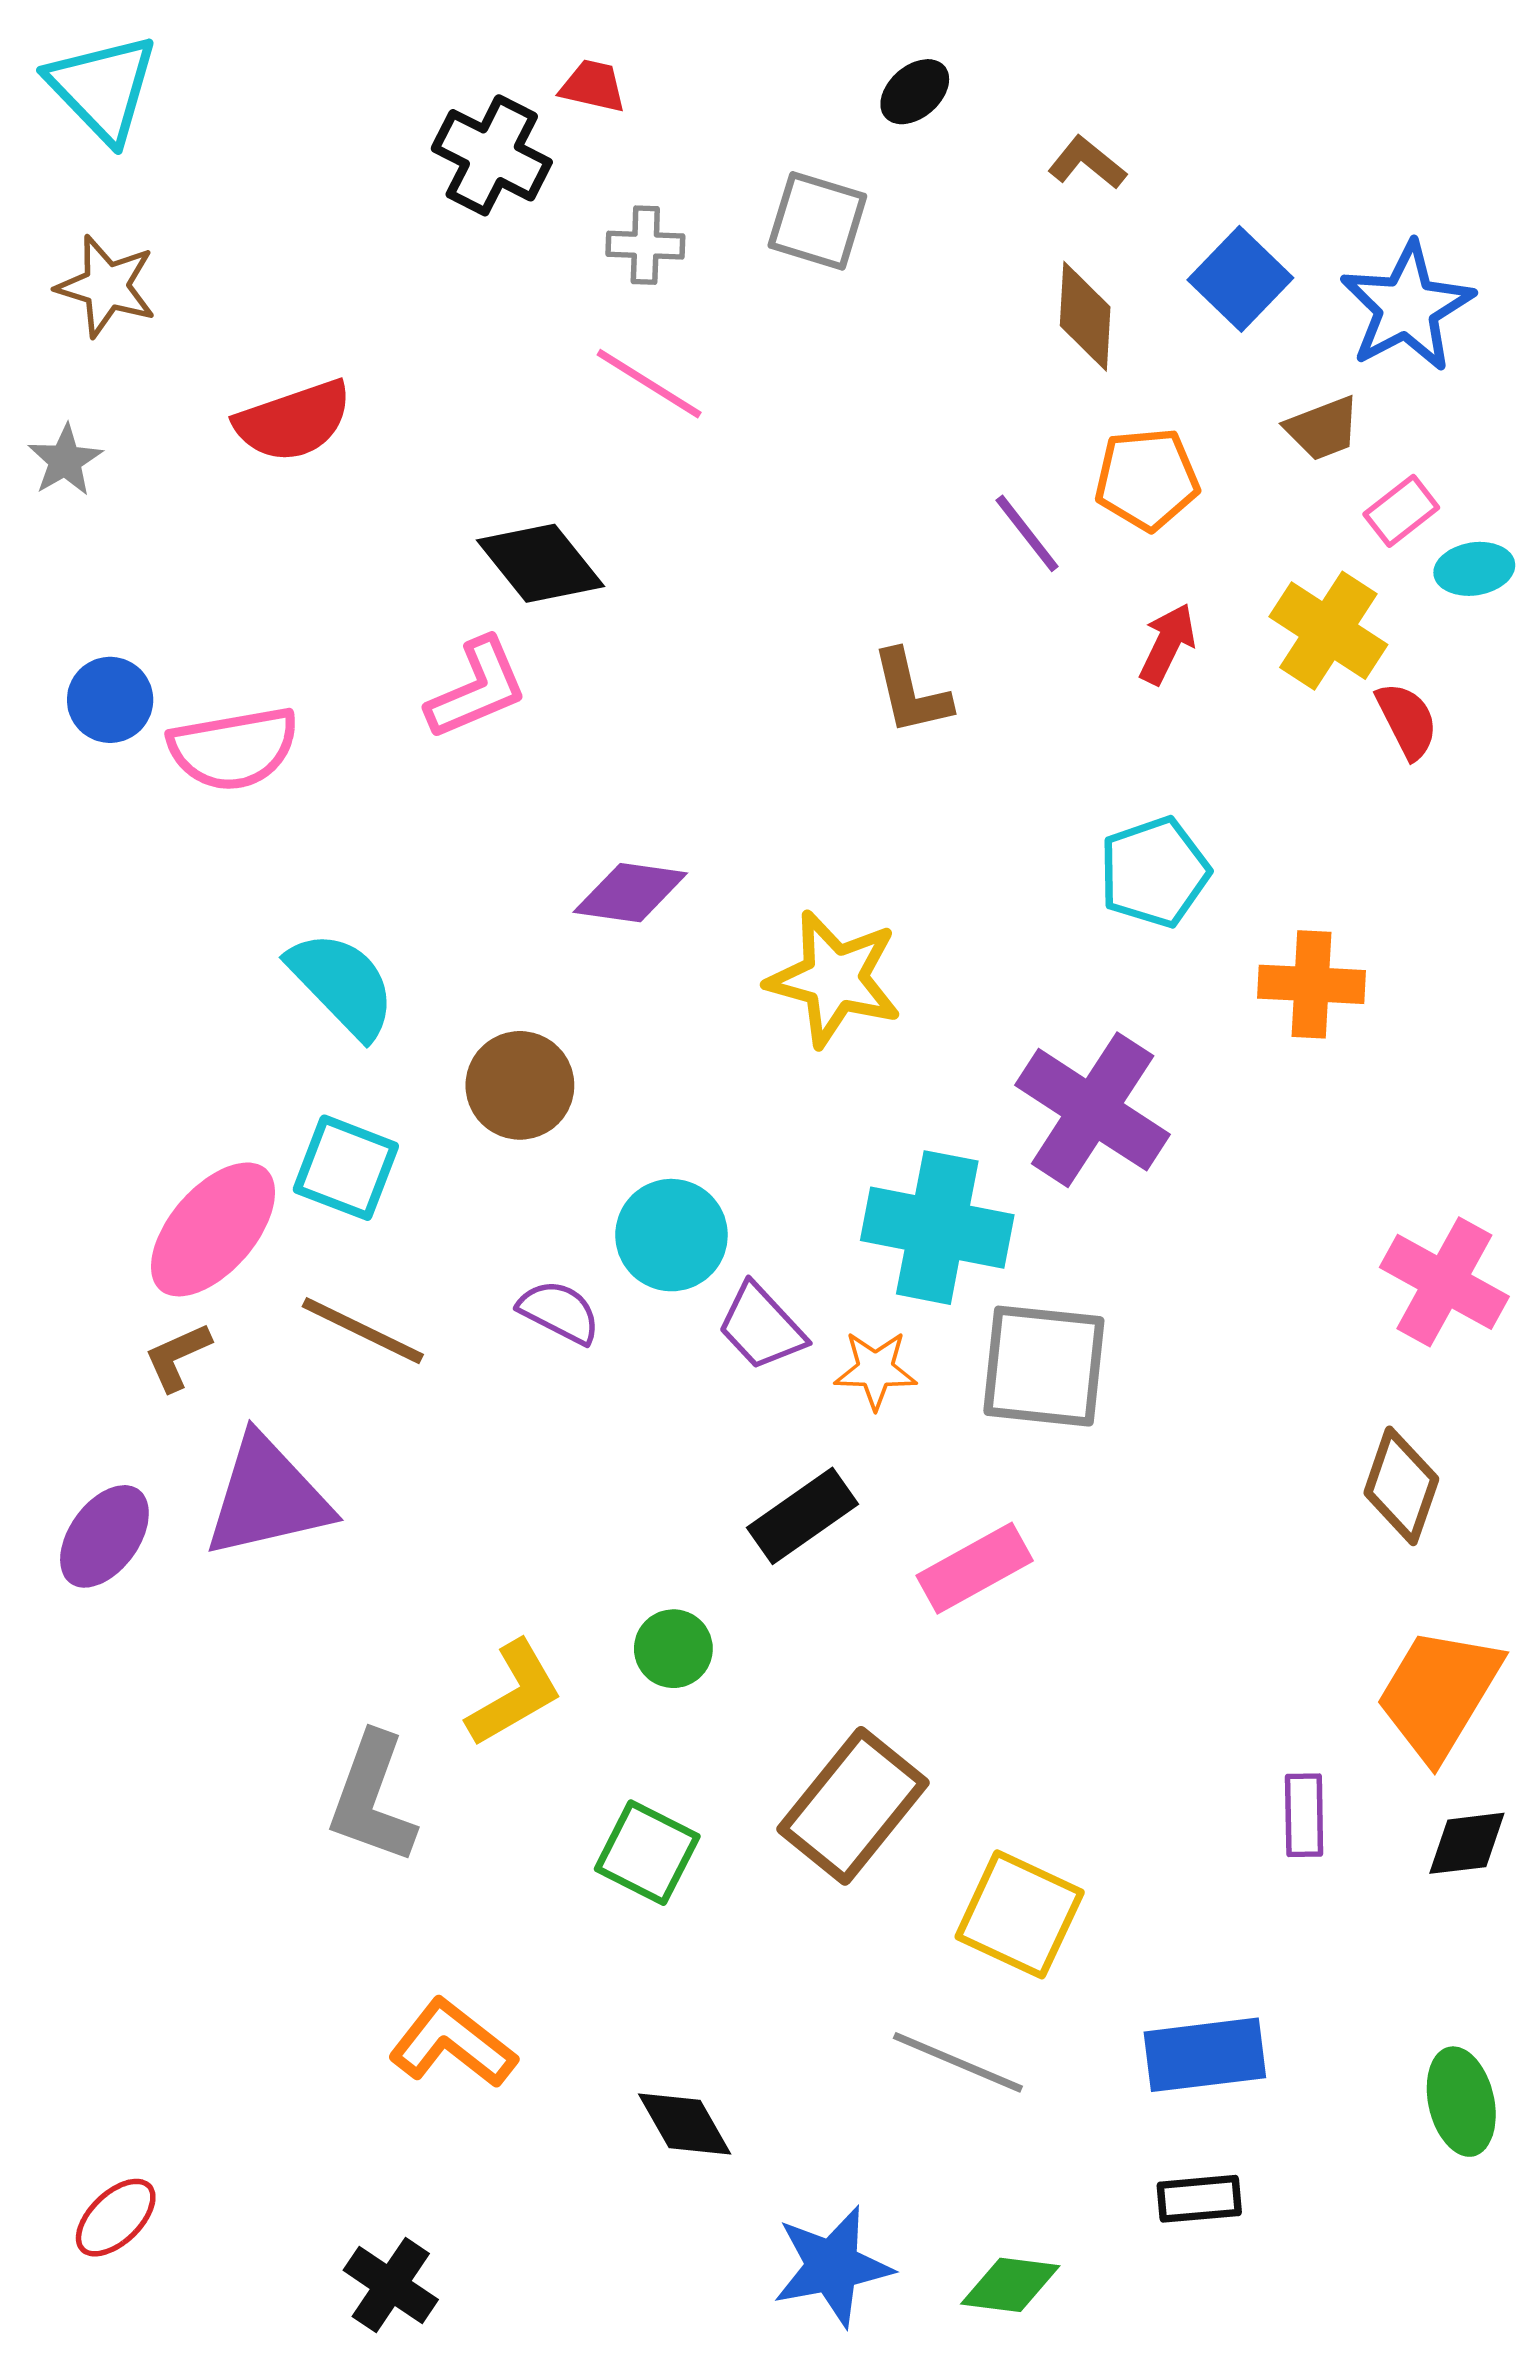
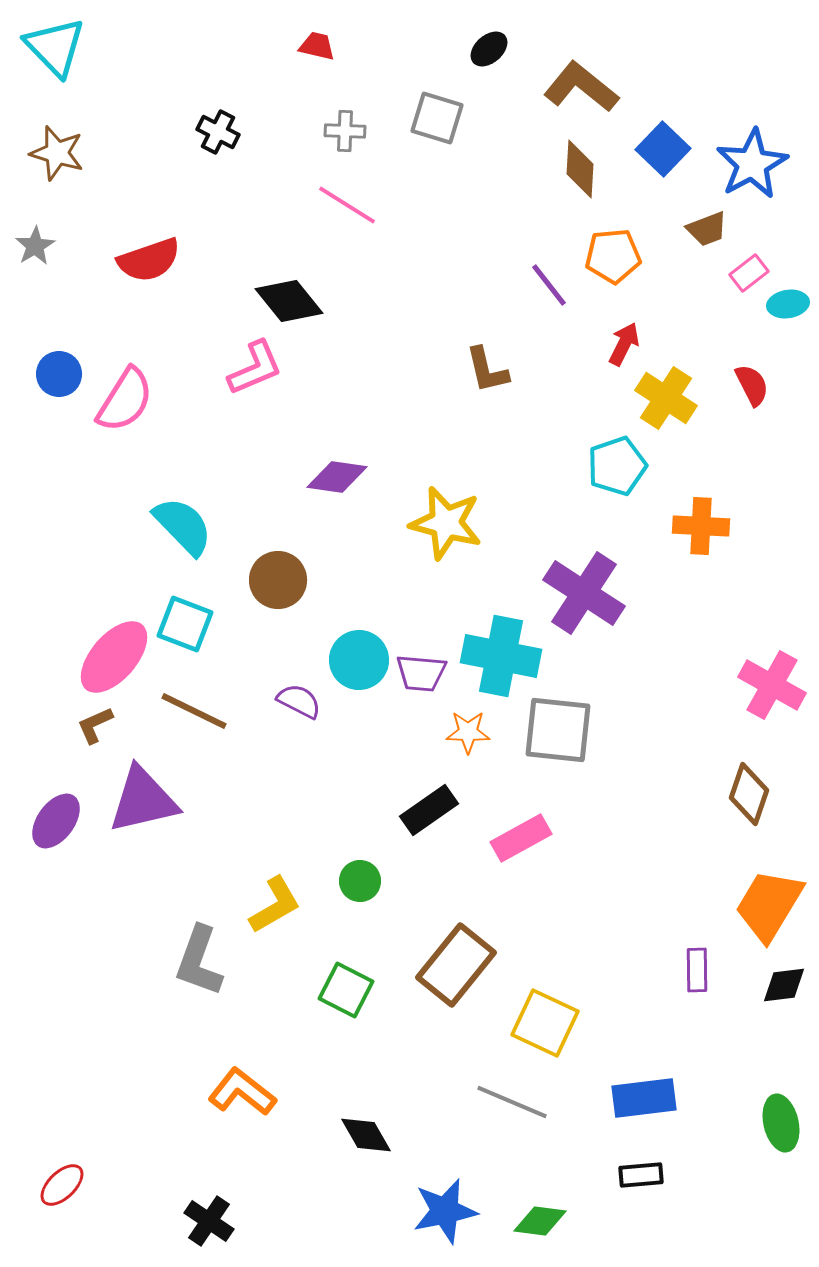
black cross: (492, 155) -> (218, 132), moved, size x0.7
brown L-shape: (1087, 163) -> (581, 87), size x1.8
red semicircle: (293, 421) -> (149, 260), moved
yellow cross: (1328, 631) -> (666, 398), moved
pink semicircle: (234, 749) -> (125, 400), turned -48
purple trapezoid: (761, 1327) -> (421, 673), moved, turned -42

